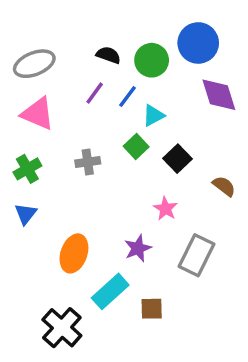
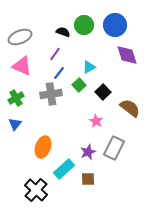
green circle: (152, 60) -> (84, 25), moved
blue line: (127, 96) -> (59, 73), moved
gray cross: (88, 162) -> (51, 94), size x1.5
brown semicircle: (224, 186) -> (130, 108), size x1.5
purple star: (138, 248) -> (88, 152), moved

